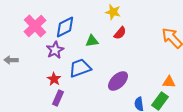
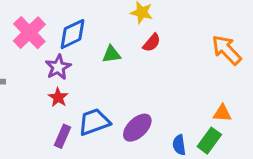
blue trapezoid: (80, 68) -> (94, 122), moved
red star: (54, 79) -> (58, 97), moved
purple ellipse: (118, 81) -> (137, 128), moved

